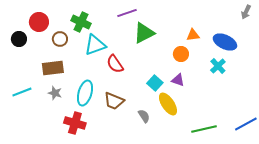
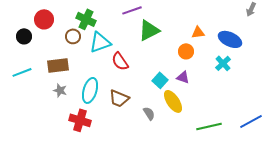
brown circle: (60, 39) -> (73, 36), moved
cyan line: (22, 92) -> (22, 72), moved

